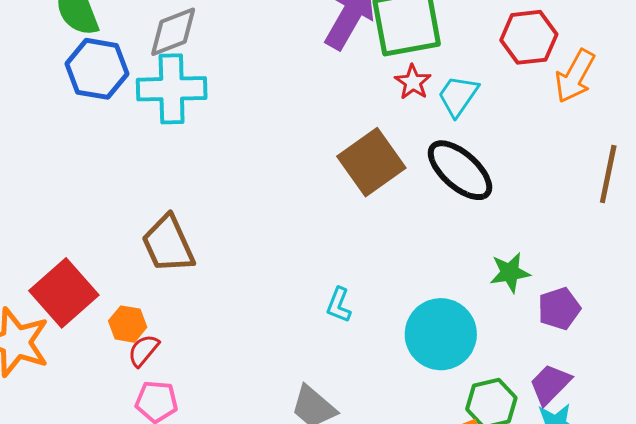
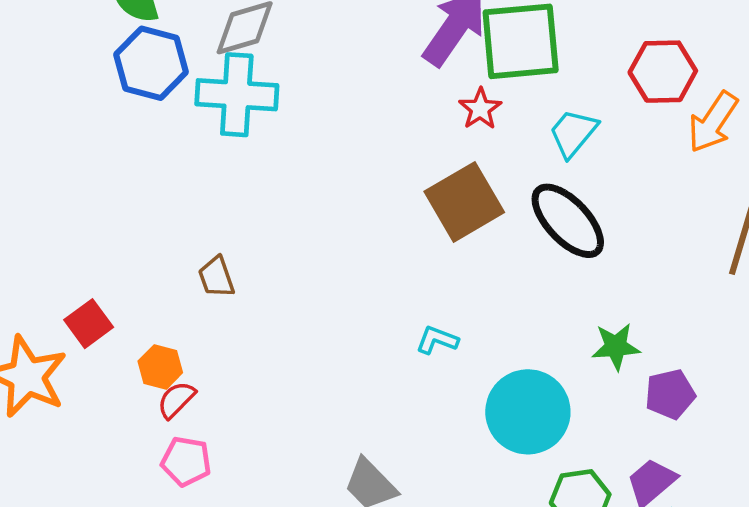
red star: (413, 82) -> (480, 109), moved
brown trapezoid: (168, 244) -> (216, 277), size x0.6
red square: (64, 293) -> (89, 324), size x0.6
cyan L-shape: (339, 305) -> (437, 340), moved, turned 84

